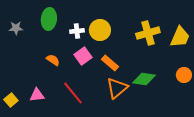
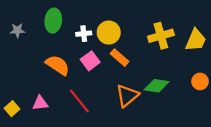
orange semicircle: (53, 60) -> (58, 65), size x1.6
orange rectangle: (110, 63) -> (120, 58), moved

